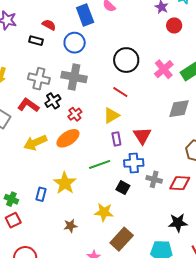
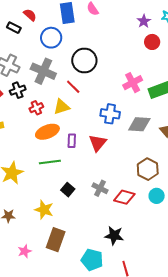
black circle: (126, 60) -> (84, 60), moved
red line: (120, 92) -> (73, 87), moved
yellow triangle: (111, 115) -> (62, 107), moved
orange ellipse: (68, 138) -> (47, 132), moved
blue cross: (134, 163) -> (110, 114), moved
brown rectangle: (122, 239) -> (56, 240), turned -35

